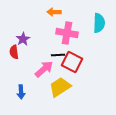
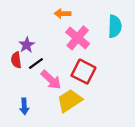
pink cross: (67, 33) -> (78, 38), turned 30
black line: (58, 55) -> (36, 63), moved, turned -32
pink arrow: (44, 69) -> (51, 80), turned 84

